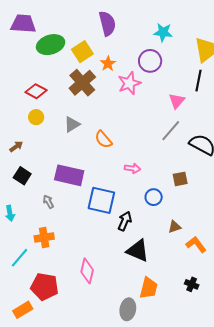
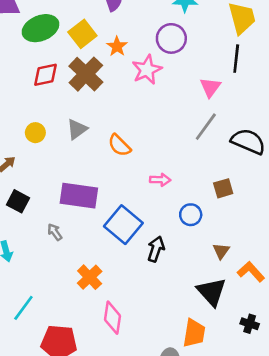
red diamond: (36, 91) -> (45, 75), moved, turned -35
yellow circle: (36, 117) -> (35, 133), moved
blue square: (101, 200) -> (123, 225), turned 32
brown triangle: (175, 227) -> (221, 251), turned -32
orange cross: (44, 237) -> (90, 277), moved, turned -30
black triangle: (138, 251) -> (212, 292), moved, turned 30

